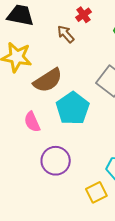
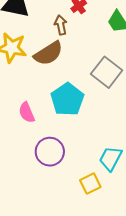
brown arrow: (66, 34) -> (61, 25), turned 30
brown semicircle: (48, 80) -> (48, 53), moved

